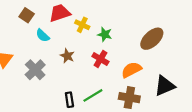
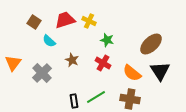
yellow cross: (82, 25) -> (89, 21), moved
orange semicircle: (131, 70) -> (132, 73), turned -114
black triangle: (165, 86) -> (160, 71), moved, turned -40

